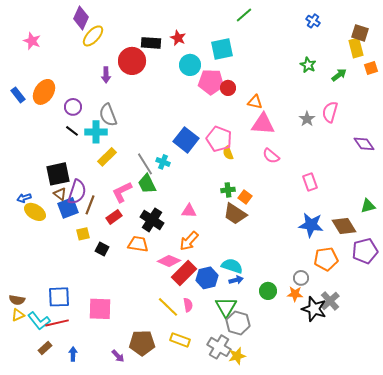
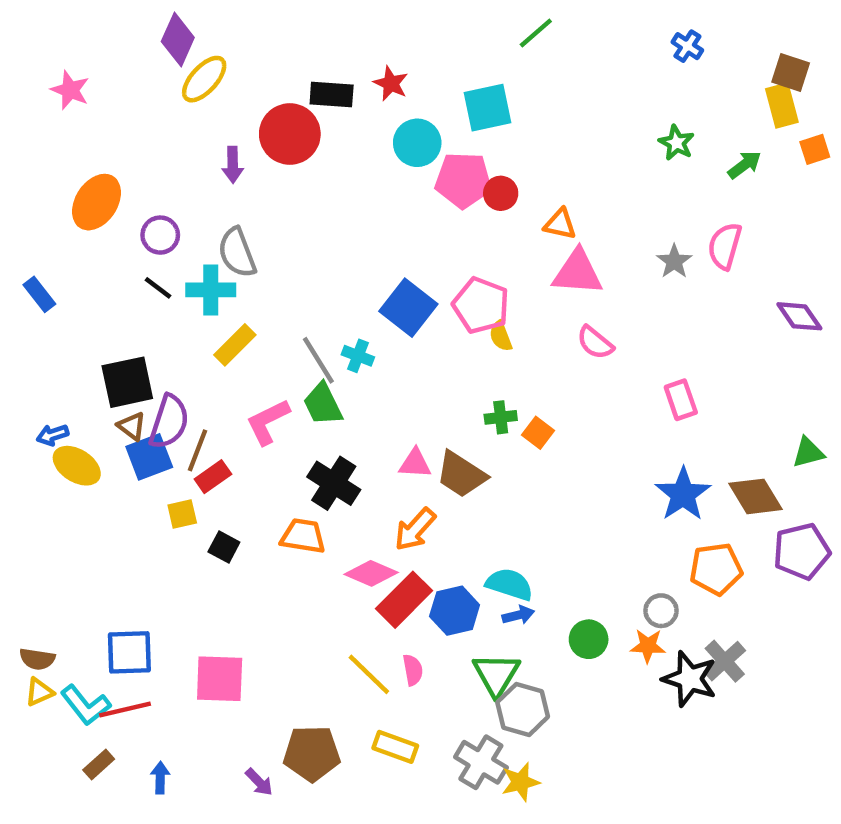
blue rectangle: (18, 95) -> (39, 294), moved
brown trapezoid: (235, 214) -> (461, 474), moved
red rectangle: (114, 217) -> (213, 477), moved
blue star: (311, 225) -> (683, 494), turned 30

